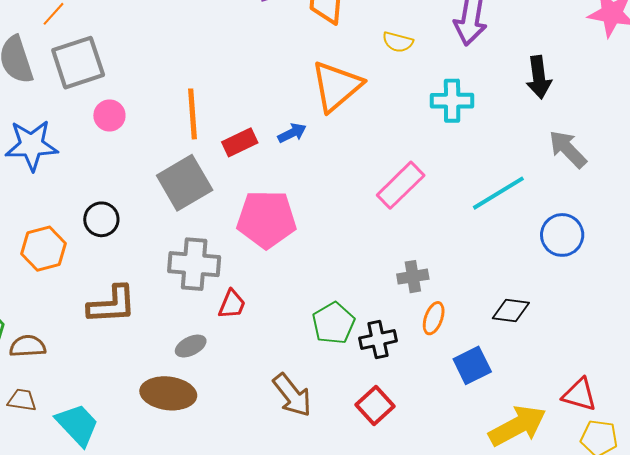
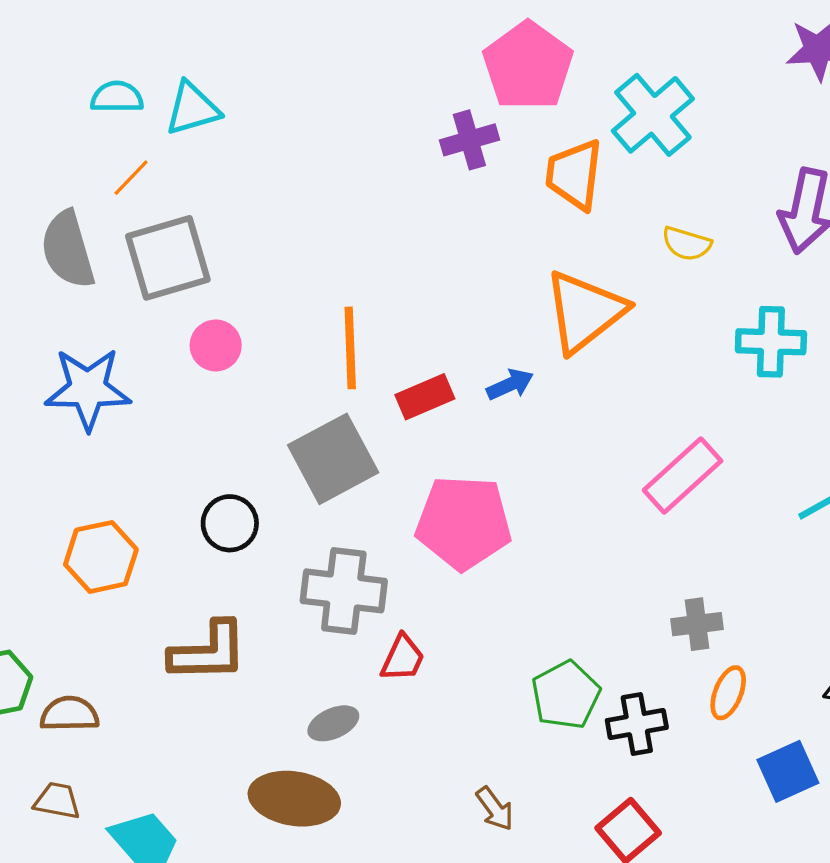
black circle: (101, 219) -> (230, 523), moved
brown arrow: (292, 395) -> (495, 809), size x0.6

